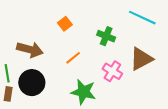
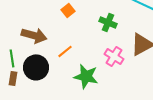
orange line: (73, 58) -> (65, 51), moved

